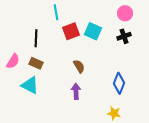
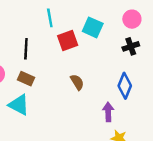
cyan square: (93, 31) -> (93, 27), moved
blue diamond: (119, 83) -> (125, 86), moved
purple arrow: (76, 91) -> (108, 112), moved

